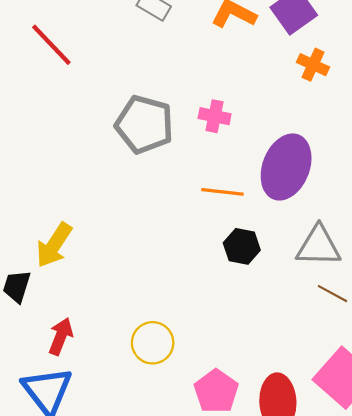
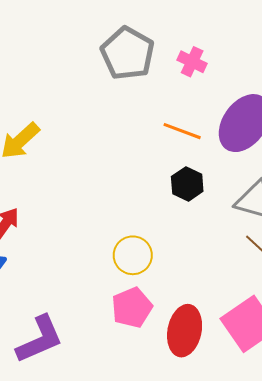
yellow circle: (153, 343) -> (133, 255), moved

